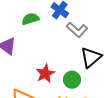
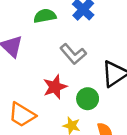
gray L-shape: (77, 30) -> (73, 54), moved

